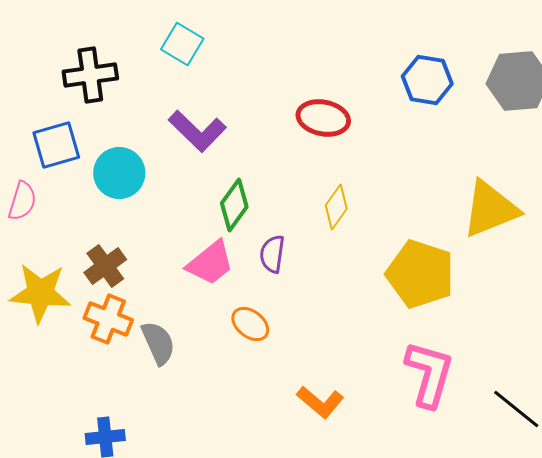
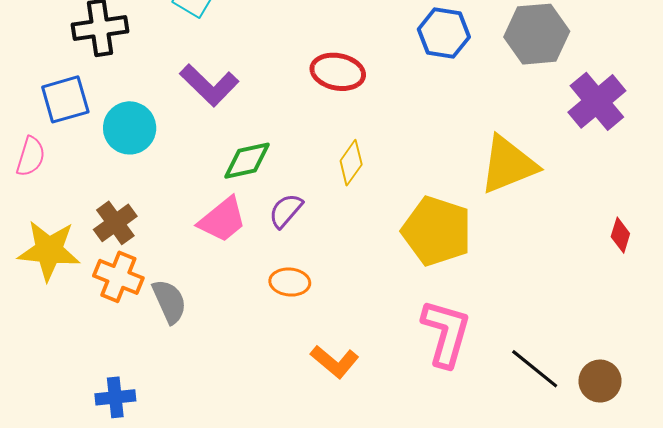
green diamond: (234, 205) -> (247, 161), turned 42
purple semicircle: (272, 254) -> (286, 211), turned 33
orange ellipse: (250, 324) -> (290, 282), moved, turned -33

